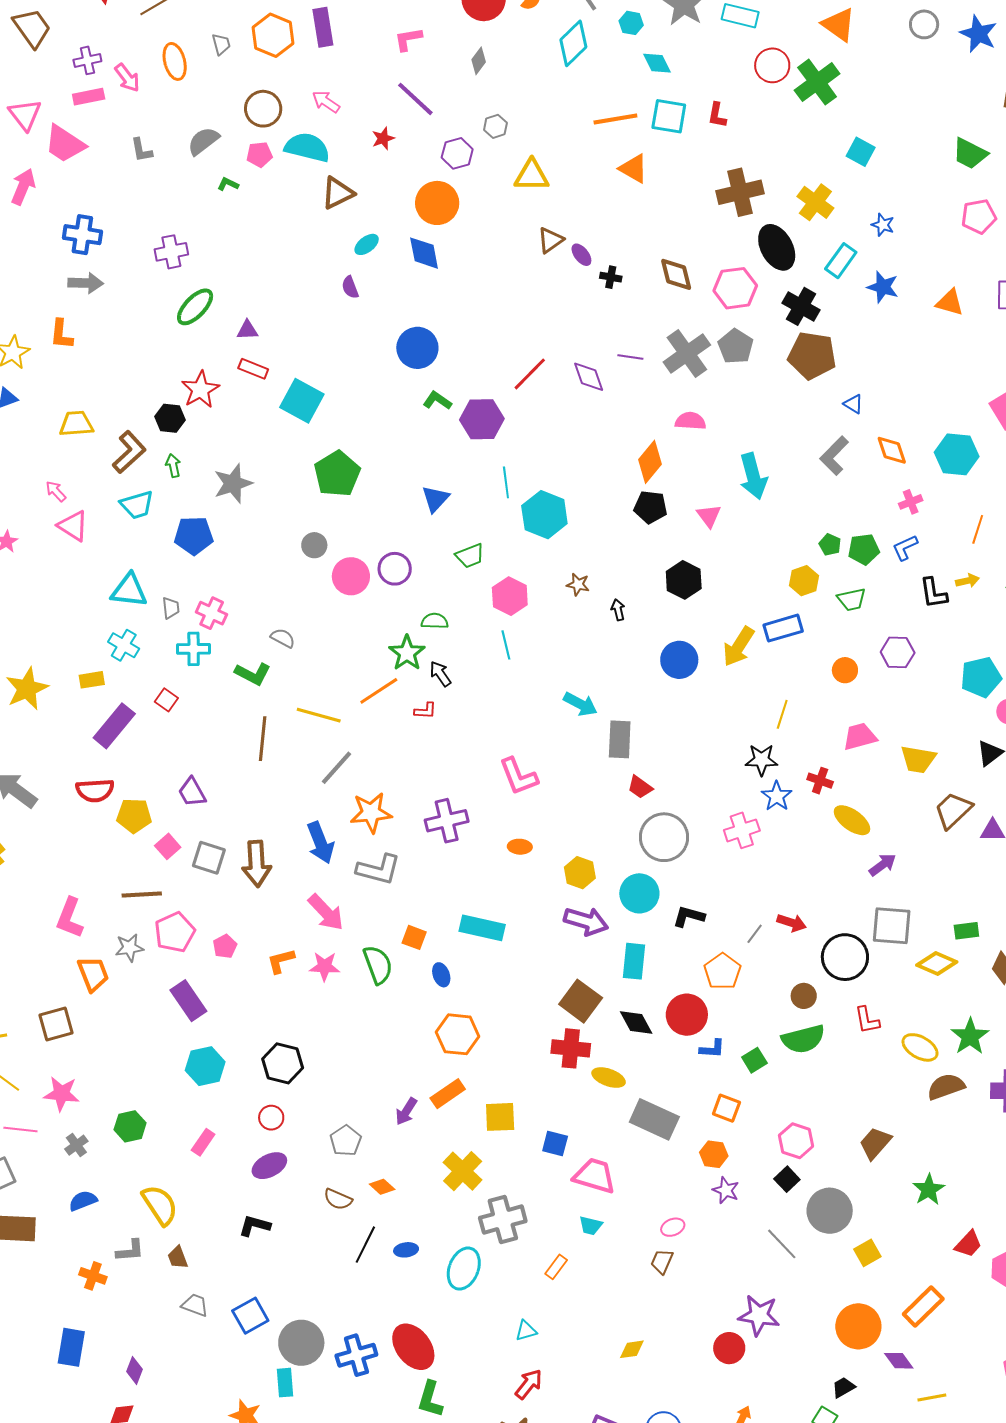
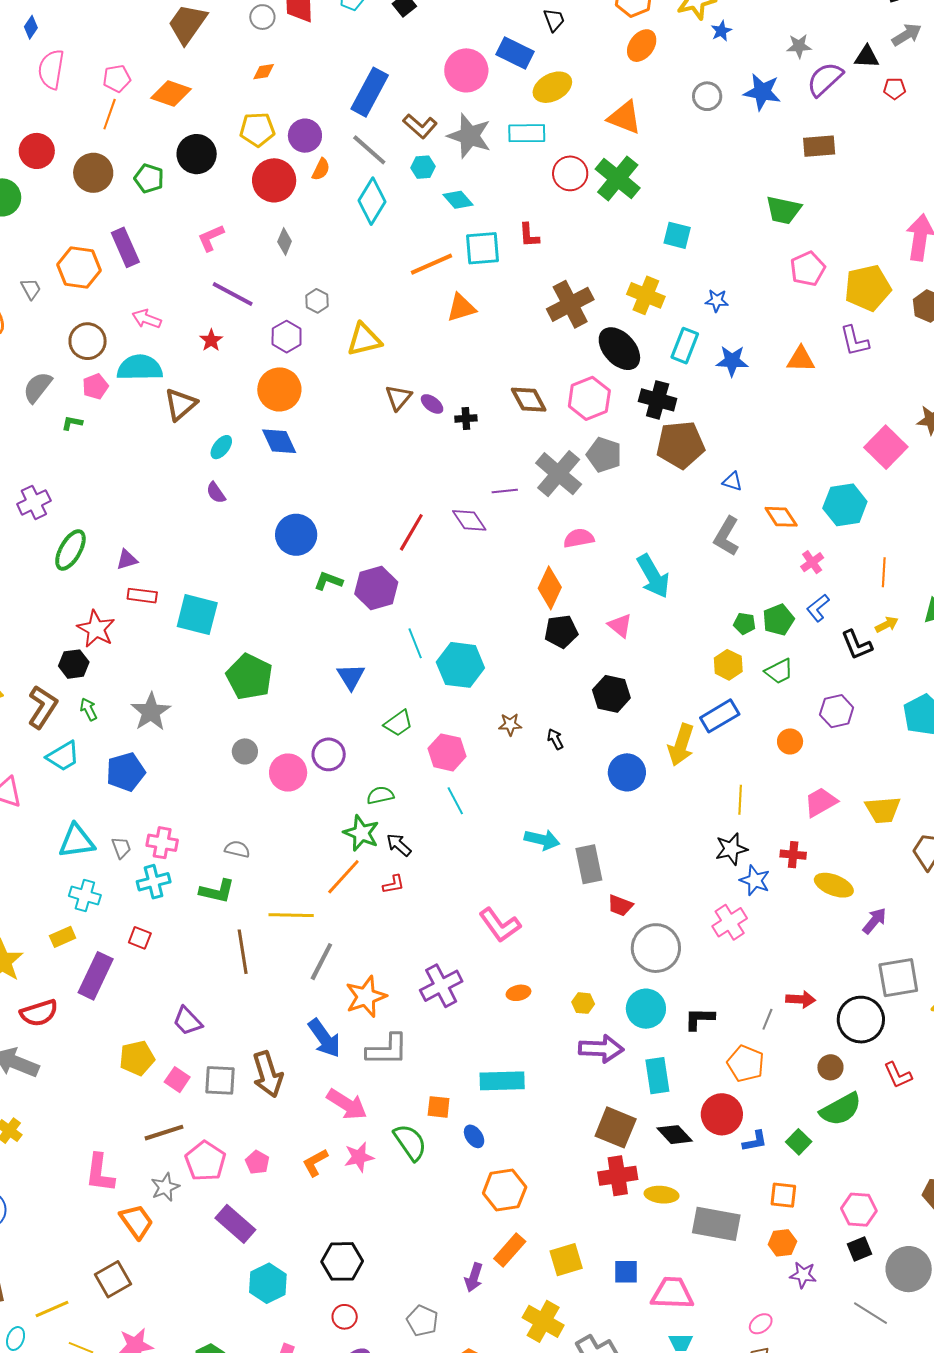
orange triangle: (634, 169) -> (461, 308), turned -32
red semicircle: (95, 790) -> (39, 1013), moved
yellow hexagon: (580, 873) -> (583, 1003), size x0.7
black square: (787, 1179) -> (860, 1249), turned 35

